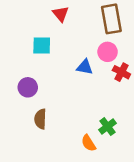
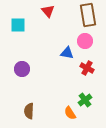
cyan square: (42, 46) -> (18, 25), moved
red cross: (121, 72) -> (87, 68), moved
brown semicircle: (40, 119) -> (29, 111), moved

